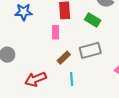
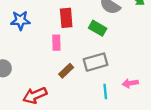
cyan line: (72, 79) -> (105, 91), moved

